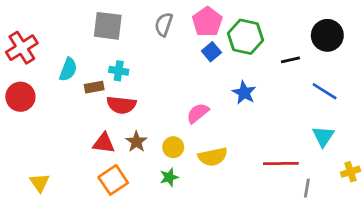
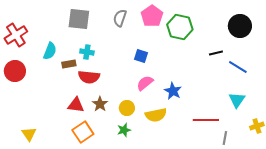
blue square: (211, 52) -> (141, 56), moved, turned -32
black line: (290, 60) -> (216, 53), moved
blue star: (244, 93) -> (173, 91), moved

